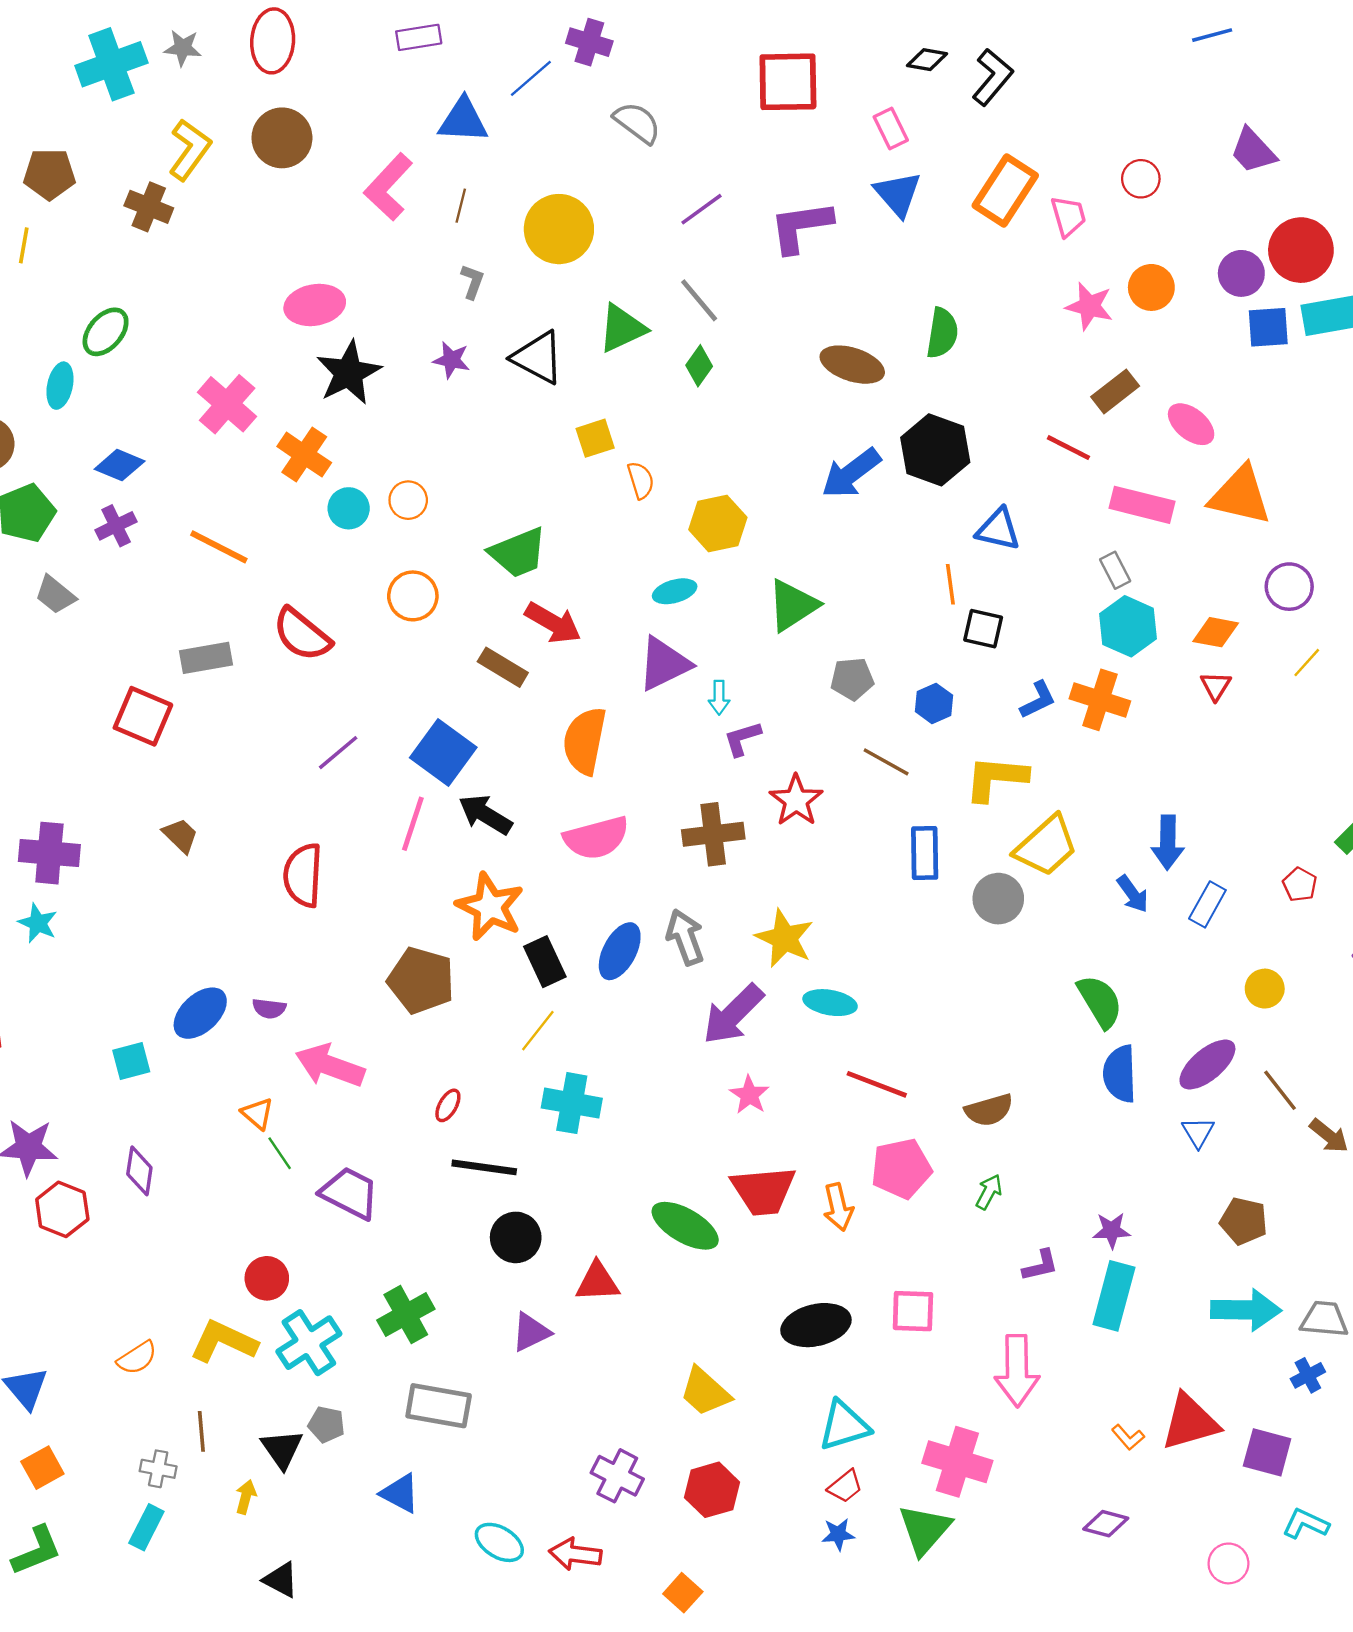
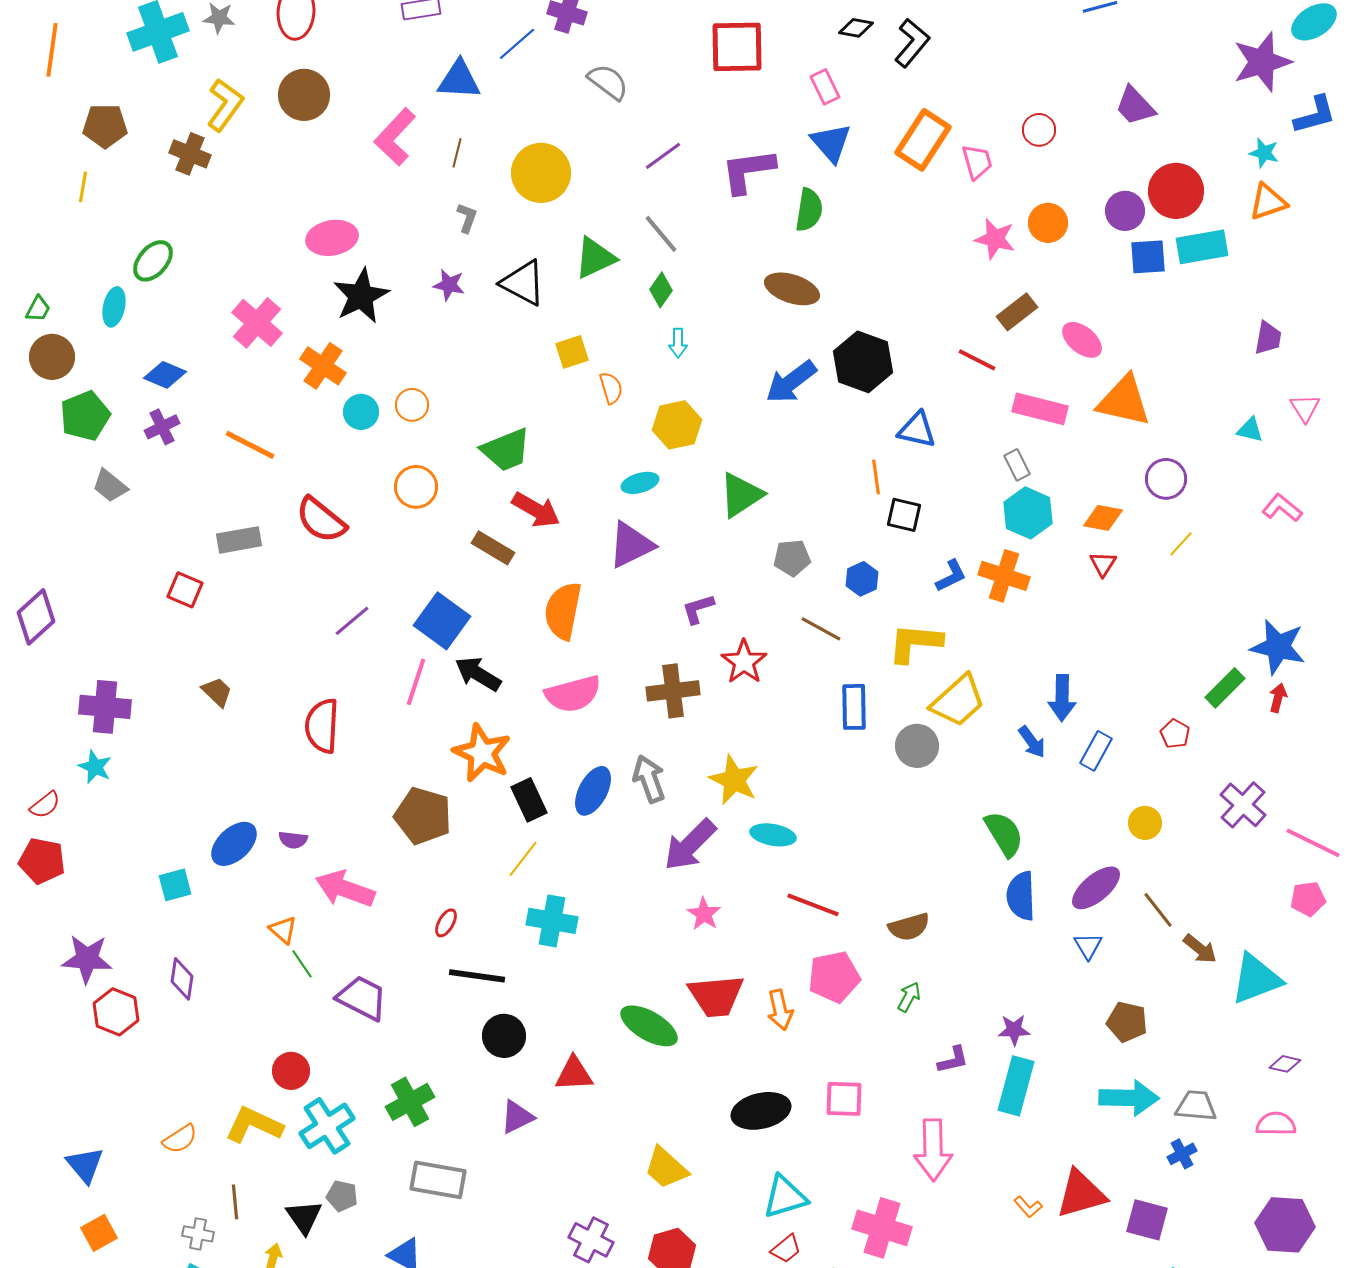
green semicircle: (942, 333) -> (809, 210), moved
cyan arrow: (719, 698) -> (678, 343), moved
red square: (143, 716) -> (185, 590), size x0.7

